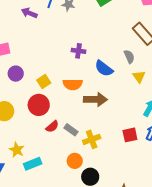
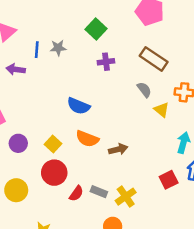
purple cross: (78, 51) -> (106, 62), moved
blue semicircle: (104, 68) -> (79, 106), moved
orange semicircle: (73, 84) -> (87, 139), turned 36
brown arrow: (95, 99) -> (118, 149), size x0.7

